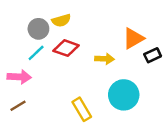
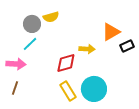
red diamond: (66, 48) -> (66, 63), moved, turned -35
cyan circle: (124, 95) -> (94, 89), moved
brown line: (18, 106) -> (15, 88), turned -40

